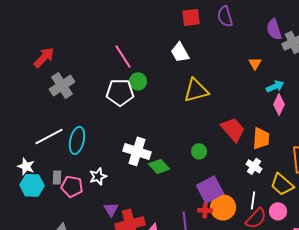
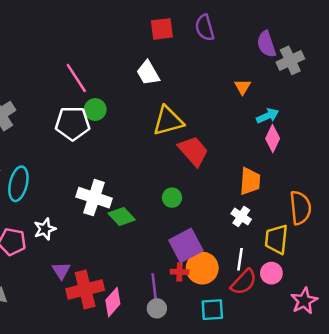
red trapezoid: (233, 129) -> (193, 151), moved
yellow trapezoid: (282, 184) -> (276, 239), turned 55

